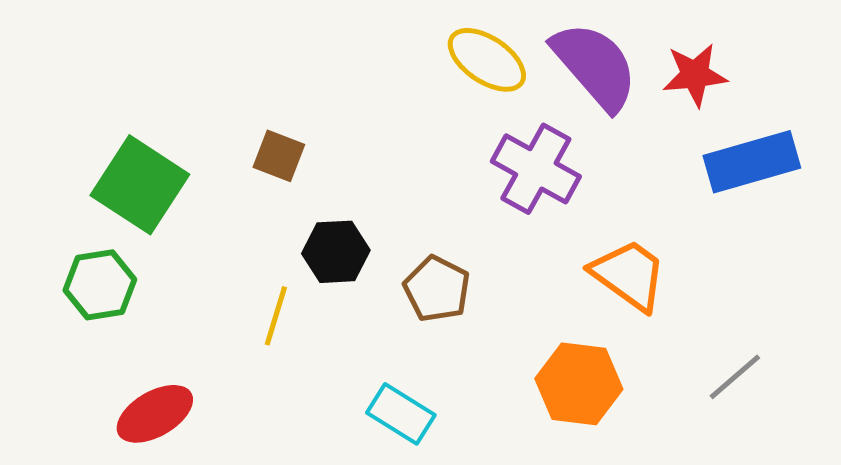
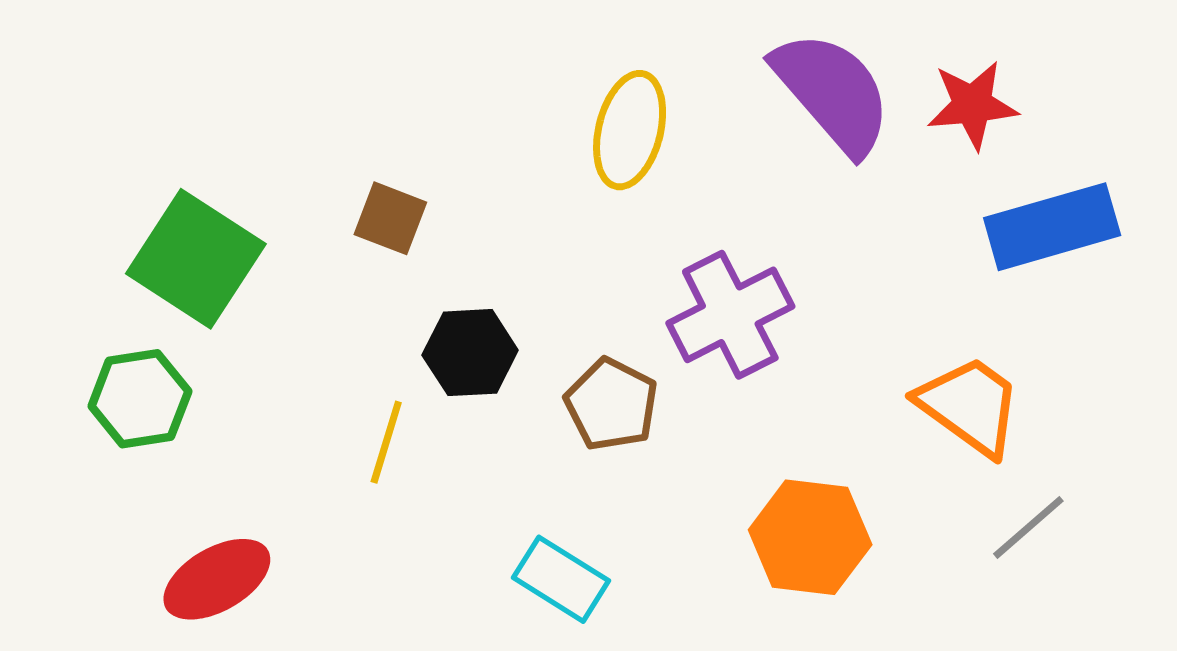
yellow ellipse: (487, 60) -> (630, 130), moved, turned 70
purple cross: (536, 169) -> (730, 315), moved, turned 34
orange trapezoid: (629, 275) -> (970, 406), moved

